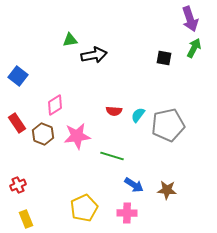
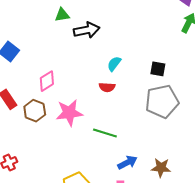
black square: (164, 58) -> (158, 69), moved
cyan semicircle: (138, 115) -> (114, 64), moved
blue arrow: (134, 185) -> (127, 163), turned -60

